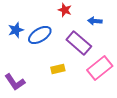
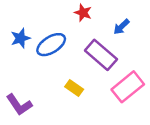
blue arrow: (95, 21) -> (121, 27), turned -48
yellow rectangle: (58, 69) -> (74, 88), turned 48

